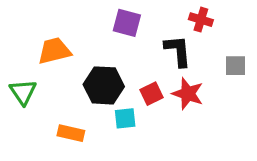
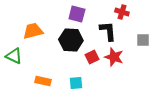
black hexagon: (104, 85) -> (71, 40), moved
green triangle: (23, 92) -> (14, 56), turned -30
cyan square: (125, 118) -> (76, 83), moved

